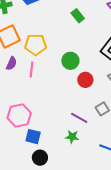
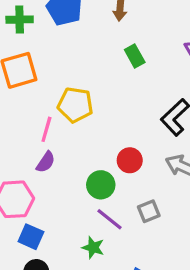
yellow pentagon: (36, 45) -> (75, 105), moved
green circle: (70, 61) -> (101, 185), moved
purple semicircle: (11, 63) -> (46, 162), moved

